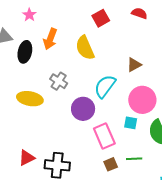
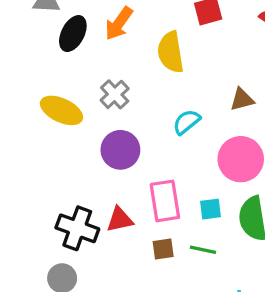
cyan semicircle: (105, 86) -> (186, 122), size x0.7
purple circle: (83, 109) -> (120, 150), moved
cyan square: (131, 123) -> (211, 209), moved, turned -32
red triangle: (27, 158) -> (120, 219), moved

